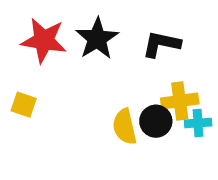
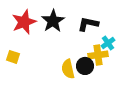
red star: (44, 40) -> (24, 22), turned -30
cyan cross: (198, 123) -> (108, 43), moved, turned -32

